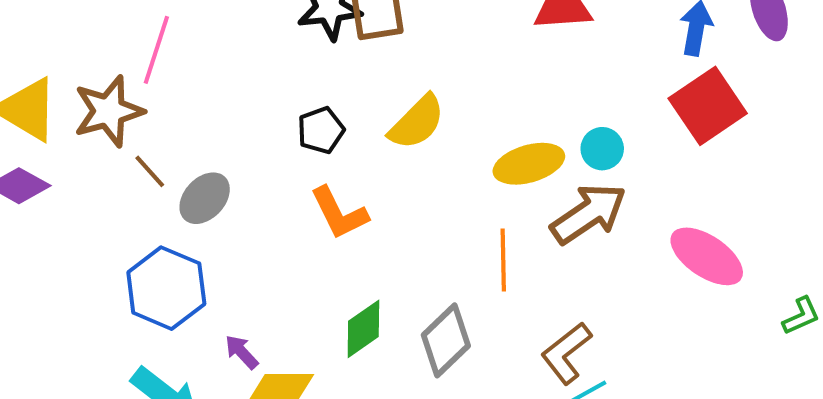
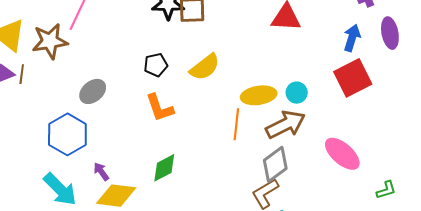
brown line: (150, 171) -> (22, 74), moved, turned 42
orange line: (503, 260) -> (236, 124), moved
gray diamond: (446, 340) -> (275, 164), moved

